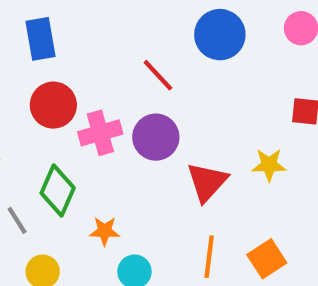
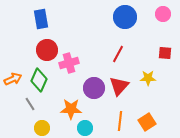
red line: (158, 75) -> (118, 54), moved, turned 72
purple circle: (156, 137) -> (94, 88), moved
green diamond: (58, 190) -> (39, 80), moved
orange star: (105, 231) -> (71, 109), size x1.5

